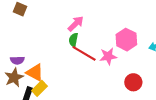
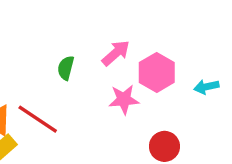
pink arrow: (76, 24) -> (116, 53), moved
red line: (84, 53) -> (38, 119), moved

